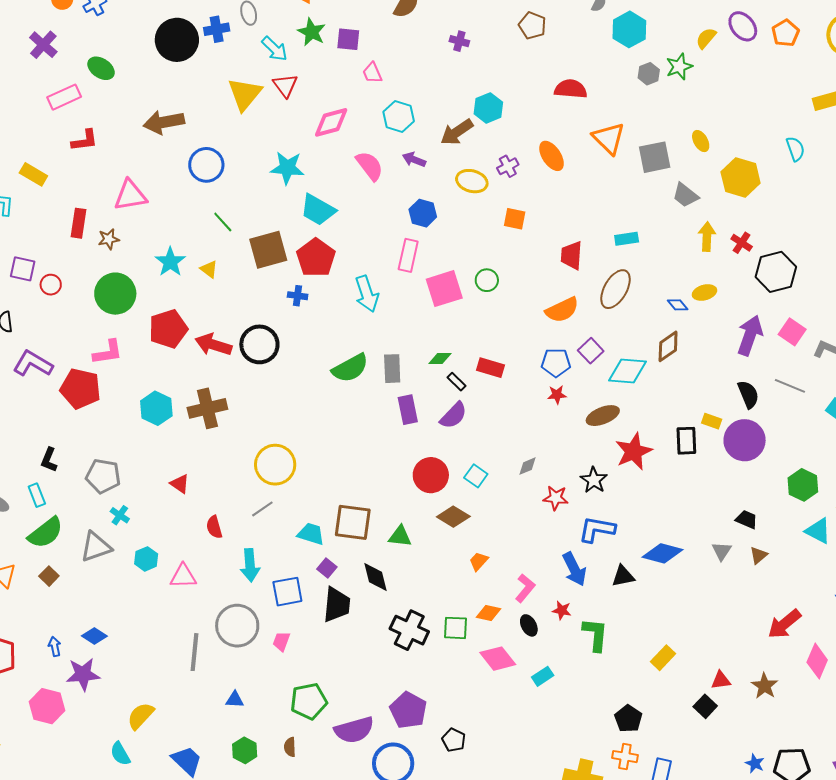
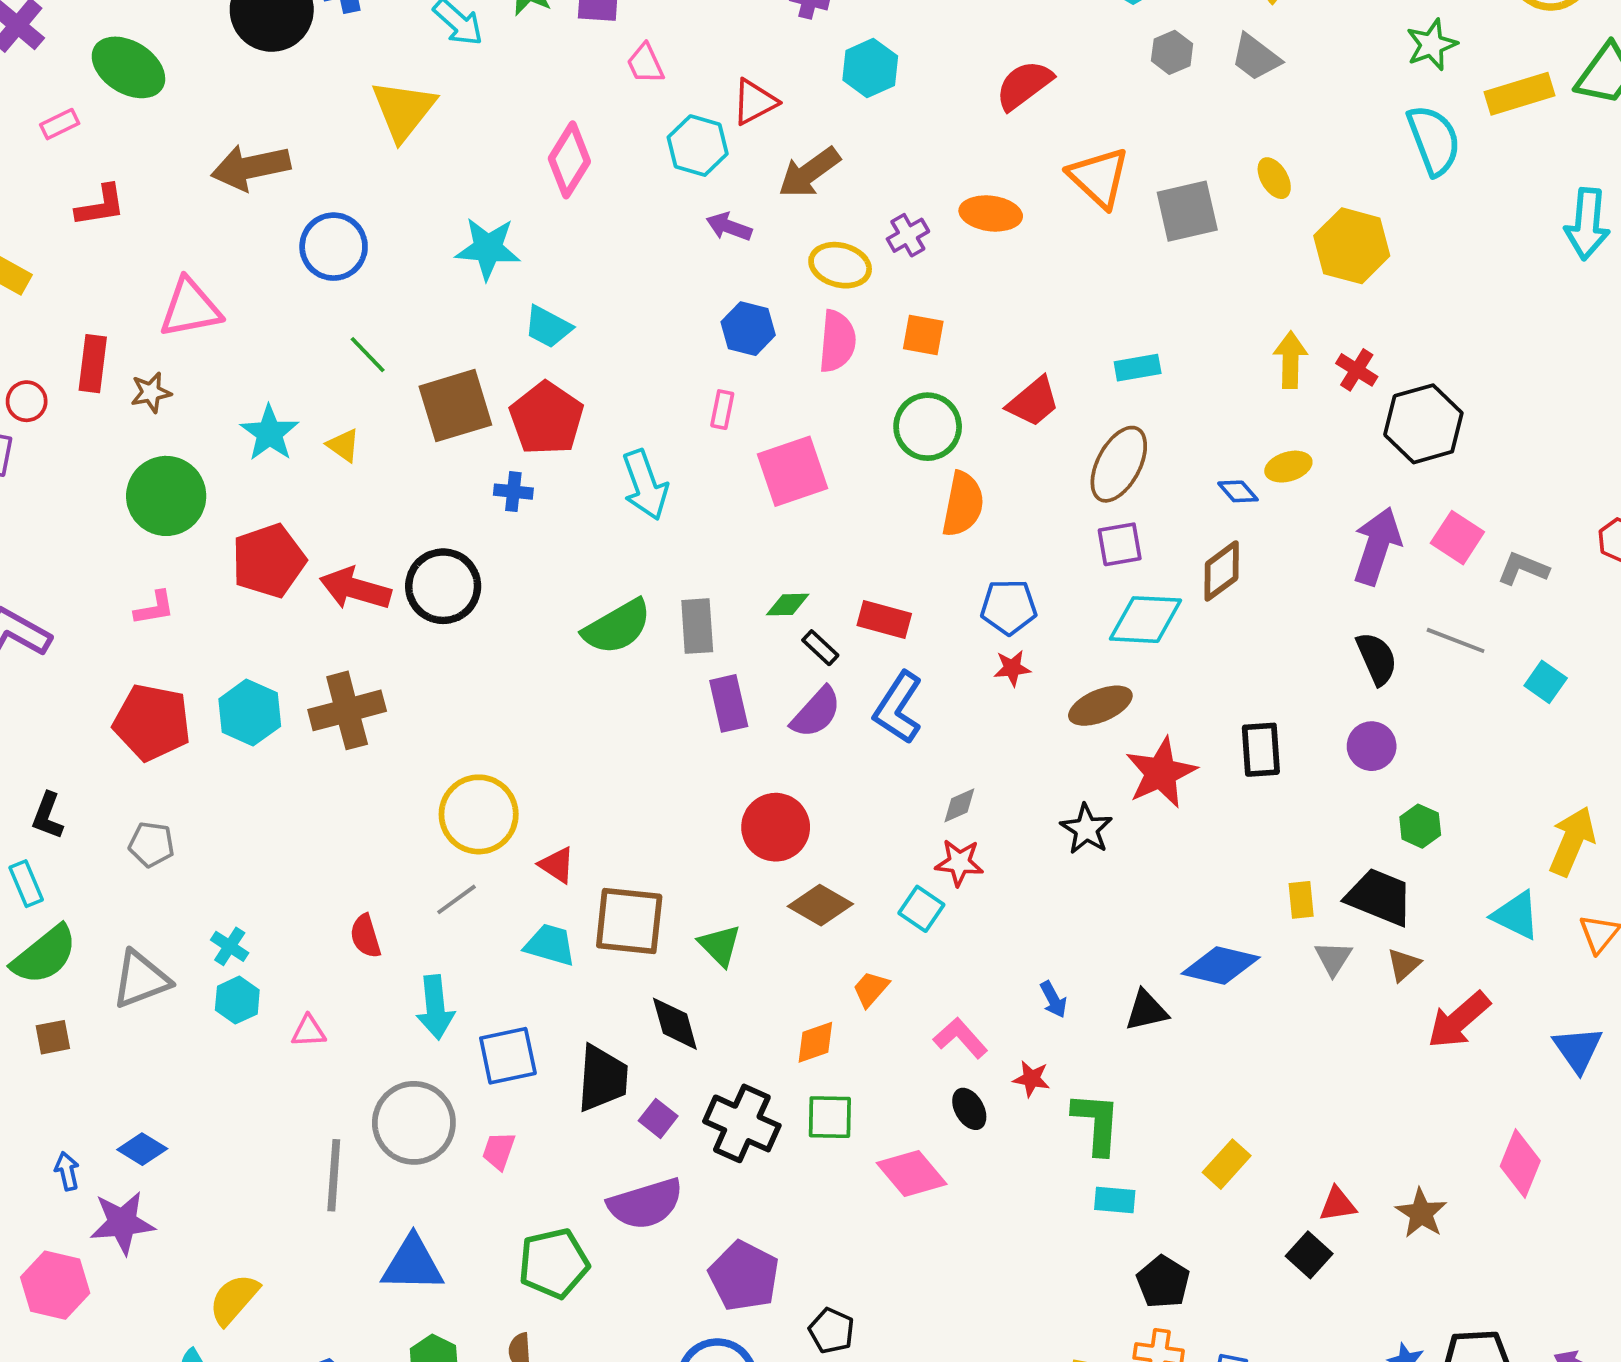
green star: (679, 67) -> (1432, 45), moved
green ellipse: (101, 68) -> (128, 67), size x1.4
red triangle: (285, 86) -> (755, 102), moved, turned 40
red semicircle: (571, 89) -> (1024, 85), turned -40
pink rectangle: (64, 97) -> (60, 124), size x0.6
cyan hexagon: (488, 108) -> (870, 68), moved
pink diamond: (331, 122) -> (569, 160), turned -42
cyan semicircle: (795, 149) -> (1434, 140), moved, size x1.5
orange ellipse: (552, 156) -> (991, 213), turned -48
pink semicircle: (370, 166) -> (837, 341), moved, turned 44
gray trapezoid: (685, 195) -> (1256, 57), moved
cyan trapezoid: (318, 210) -> (548, 327), size x0.7
pink rectangle: (408, 255) -> (722, 410), size x0.6
red trapezoid: (571, 255) -> (1033, 402), turned -132
green circle: (487, 280) -> (928, 427), moved, size x1.5
red circle: (51, 285) -> (27, 401), moved
orange semicircle: (562, 310) -> (963, 504), moved, turned -52
purple square: (591, 351) -> (1120, 544), moved, turned 35
pink L-shape: (108, 352) -> (154, 608), size x0.7
red pentagon: (80, 389) -> (152, 722), moved
yellow rectangle: (712, 421) -> (1301, 900), moved, turned 66
purple circle: (745, 440) -> (1372, 746), size x0.6
gray pentagon: (103, 476) -> (151, 844), size x0.7
cyan square: (476, 476) -> (921, 909), moved
red triangle: (180, 484) -> (557, 865), moved
green hexagon: (803, 485) -> (1420, 826), moved, size x0.7
red star: (556, 498) -> (959, 863), moved
cyan cross: (120, 515) -> (230, 946), moved
black trapezoid: (747, 520) -> (1379, 897), size x1.6
blue L-shape: (597, 529) -> (898, 708), moved, turned -66
green triangle: (400, 536) -> (720, 945), turned 40
purple square: (327, 568) -> (658, 1118), moved
blue arrow: (574, 569) -> (1053, 999), size x0.6
brown square: (49, 576) -> (53, 1037), turned 36
pink triangle: (183, 576) -> (309, 1031), size x0.7
pink L-shape: (525, 588) -> (960, 1038), turned -80
orange diamond: (488, 613) -> (815, 1042), moved, turned -30
red arrow: (784, 624) -> (1459, 1020), moved
cyan rectangle: (543, 676) -> (1115, 1200), moved, turned 40
blue triangle: (235, 700) -> (413, 1264), size x1.8
purple semicircle: (354, 730) -> (645, 1204), moved

